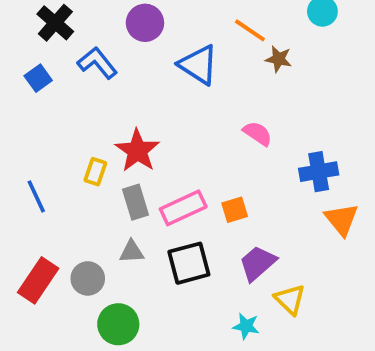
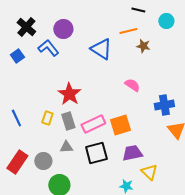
purple circle: (145, 23) -> (63, 29), moved
orange line: (250, 30) -> (128, 31), turned -48
yellow rectangle: (95, 172) -> (47, 118), moved
orange square: (235, 210) -> (120, 125), size x1.5
purple trapezoid: (258, 263) -> (132, 153), turned 30

